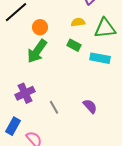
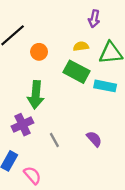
green rectangle: (74, 45) -> (77, 72), size x1.6
green arrow: (37, 51) -> (36, 95), moved, turned -30

